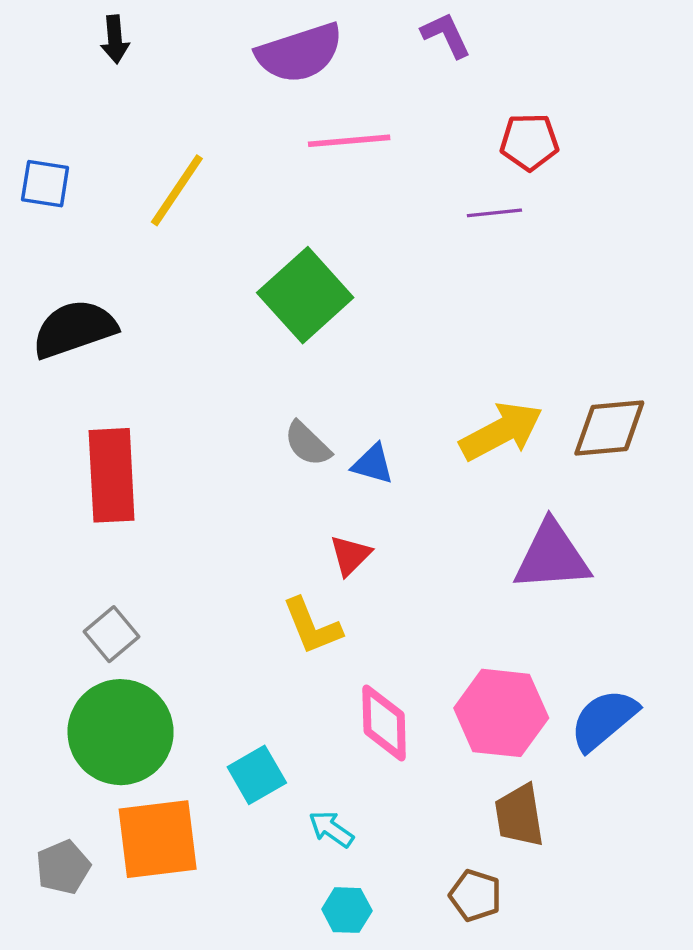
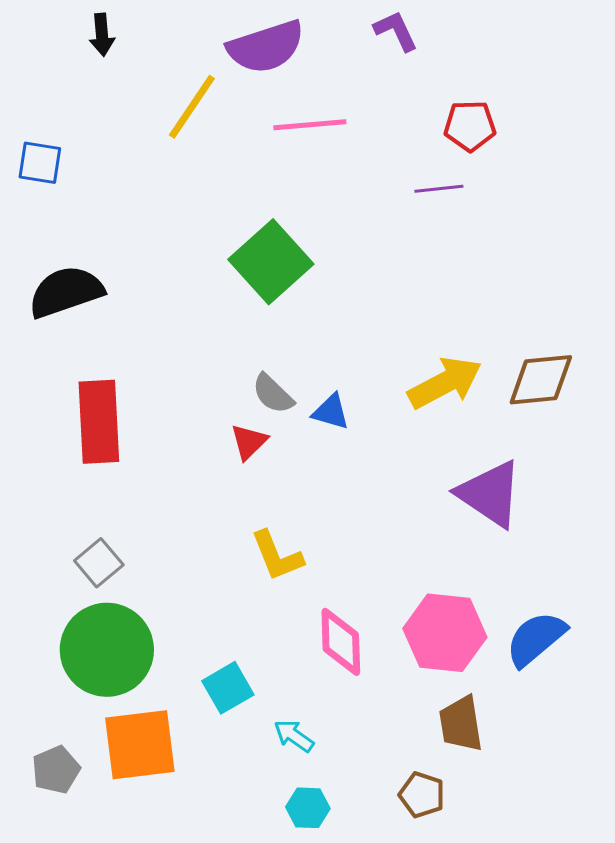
yellow line: (177, 190) -> (192, 107), moved
red triangle: (350, 555) -> (249, 442), moved
purple triangle: (552, 556) -> (490, 494), turned 38

